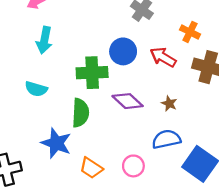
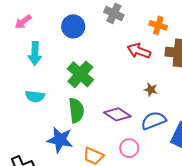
blue circle: (123, 51) -> (73, 26), moved
green cross: (92, 73) -> (80, 74), turned -36
purple diamond: (128, 101) -> (117, 114), moved

